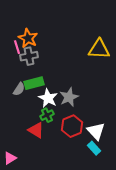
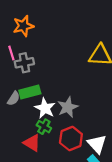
orange star: (28, 38) -> (23, 26), moved, turned 30
green cross: (47, 115) -> (44, 127), turned -32

